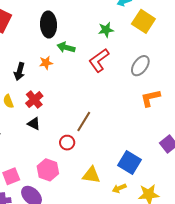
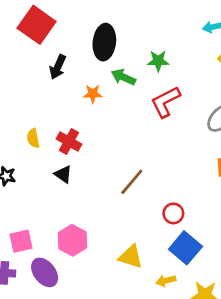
green star: (106, 30) -> (158, 61), moved
black arrow: (19, 71) -> (58, 67), moved
red cross: (34, 100) -> (69, 142), turned -30
red circle: (67, 143) -> (173, 213), moved

